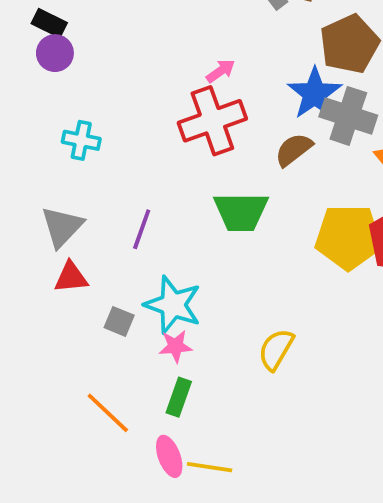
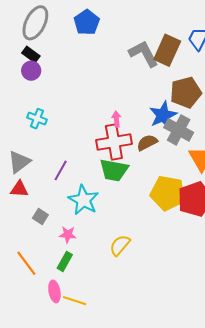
pink arrow: (221, 71) -> (116, 119), moved, turned -70
red cross: (212, 121) -> (114, 142), moved
cyan star: (173, 305) -> (83, 200), moved

